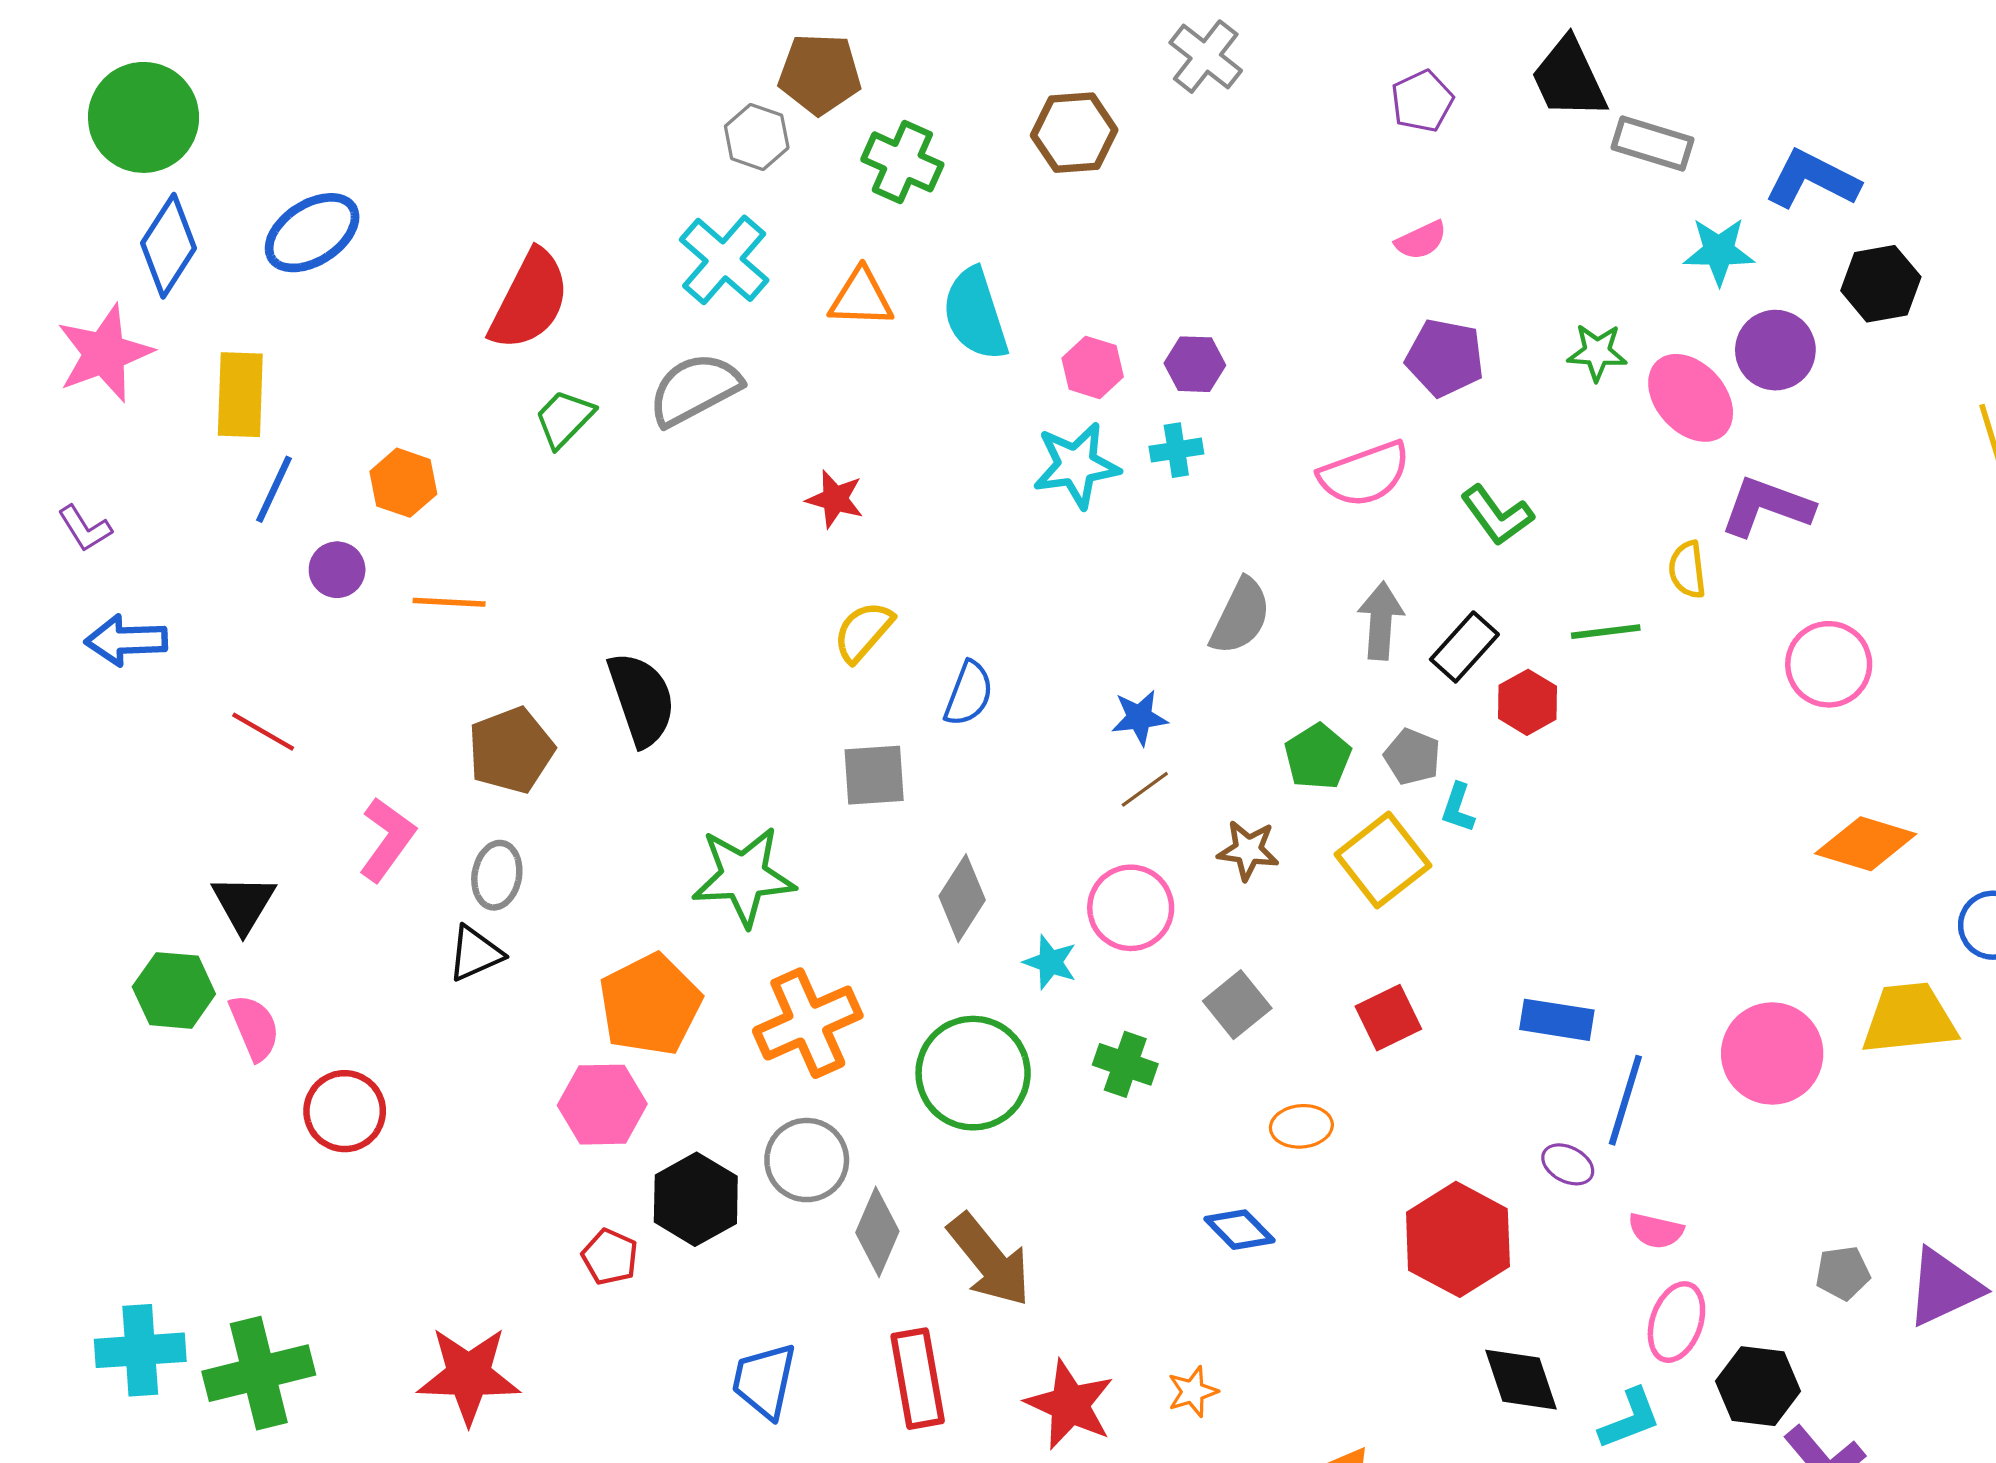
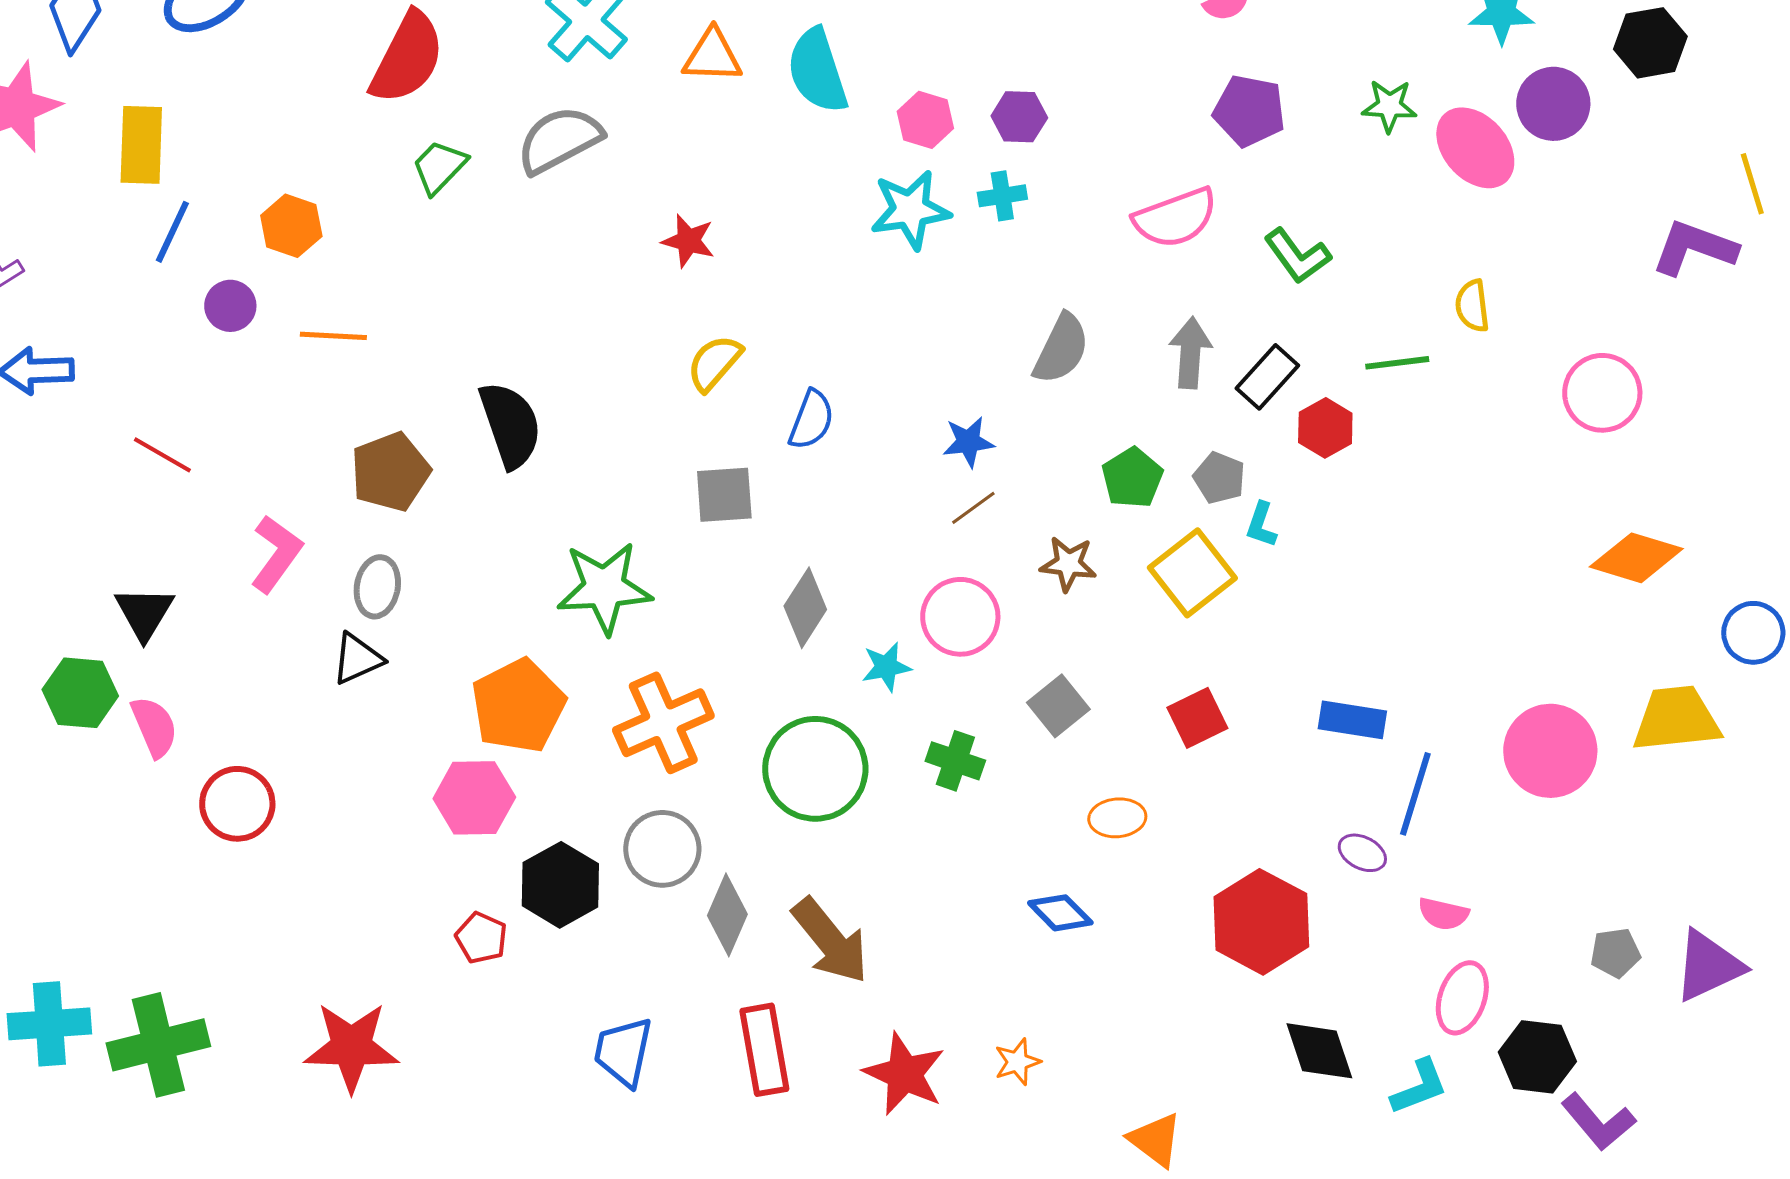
purple L-shape: (1767, 507) -> (1694, 248), moved
cyan star: (1050, 962) -> (886, 667), turned -30

